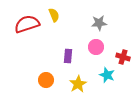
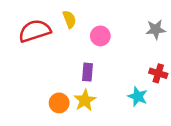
gray star: (99, 23) -> (156, 30), moved
pink circle: (96, 47) -> (100, 36), moved
yellow star: (78, 84) -> (85, 100), moved

